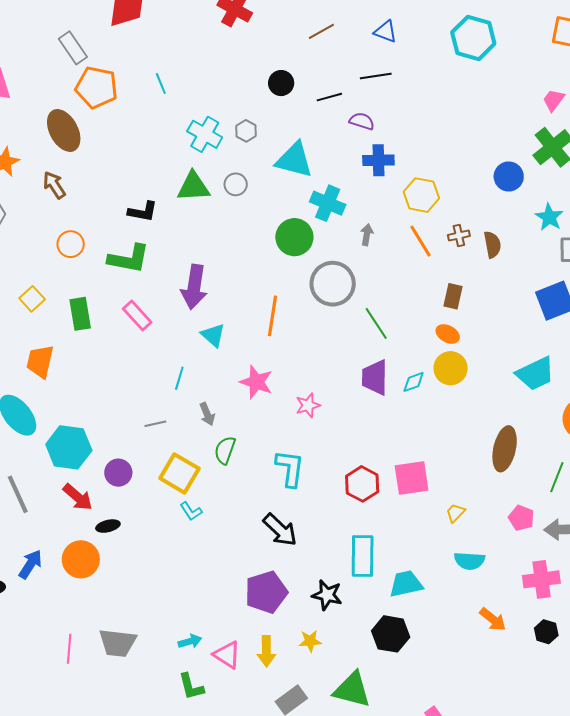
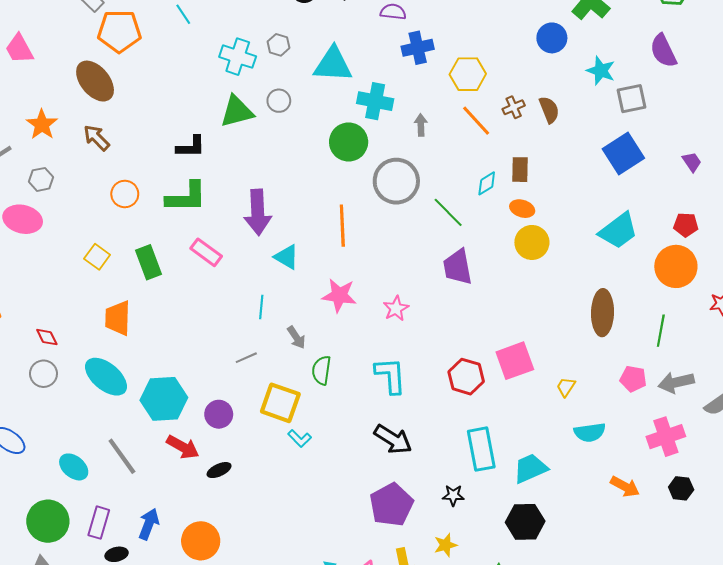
cyan diamond: (414, 382) -> (487, 183), moved
orange circle: (81, 559) -> (201, 541), moved
black star: (327, 595) -> (453, 495), size x0.7

